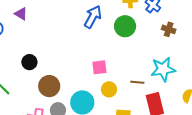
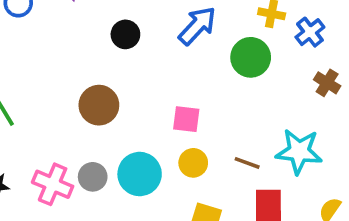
black circle: (29, 62) -> (125, 34), moved
brown circle: (49, 86) -> (99, 105), moved

